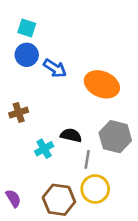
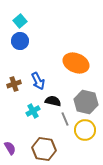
cyan square: (27, 28) -> (20, 21), turned 32
blue arrow: (55, 68) -> (38, 81), moved, turned 30
gray line: (87, 159) -> (65, 119), turned -32
yellow circle: (95, 189) -> (85, 130), moved

